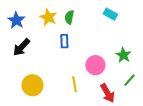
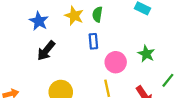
green star: (123, 55) -> (146, 54), moved
pink circle: (95, 65) -> (116, 62), moved

